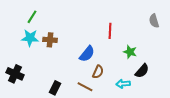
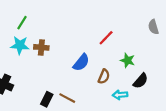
red line: (110, 31) -> (106, 38), turned 42
brown semicircle: (98, 72) -> (104, 77), moved
brown line: (85, 87) -> (67, 98), moved

